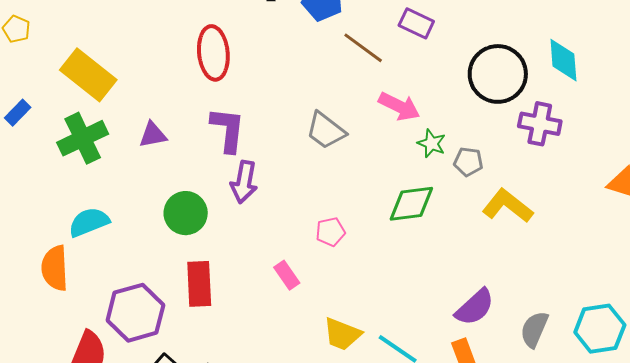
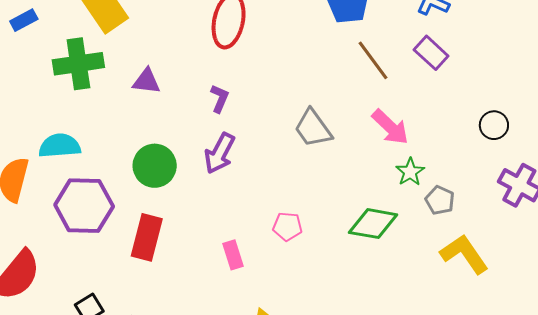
black circle: (498, 74) -> (494, 125), size x0.5
purple L-shape: (228, 130) -> (220, 99), size x0.6
purple hexagon: (135, 313) -> (84, 206), moved

